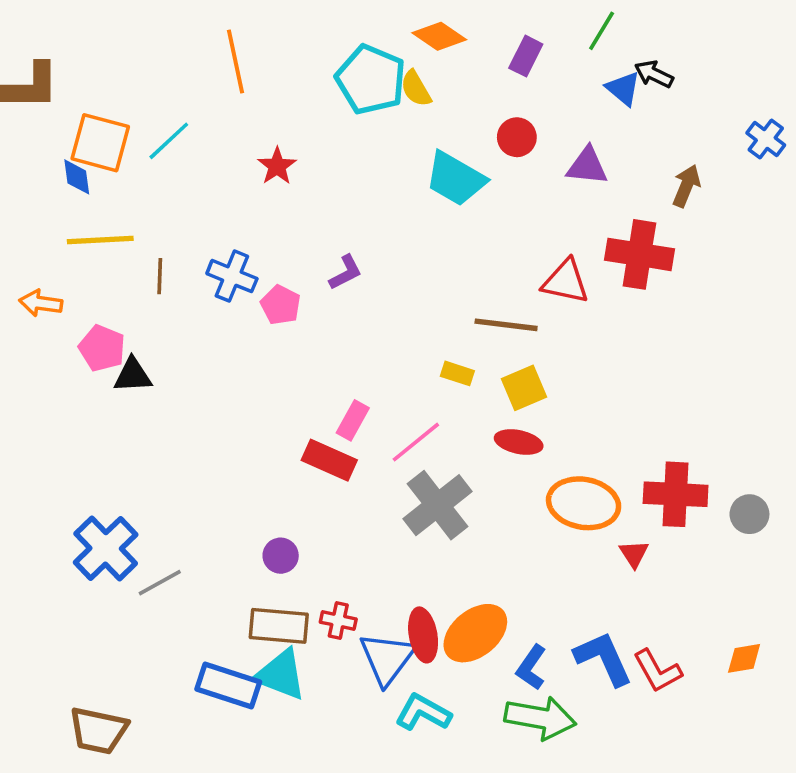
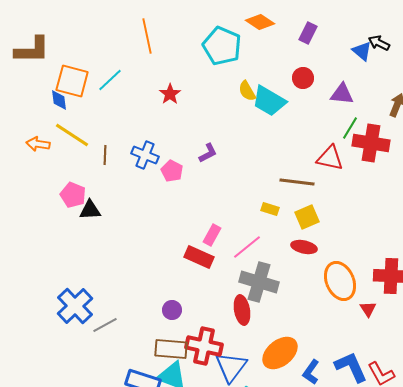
green line: (602, 31) -> (350, 128), moved
yellow semicircle: (416, 89) -> (247, 91), moved
yellow line: (100, 240) -> (72, 135), turned 36
orange arrow: (41, 303) -> (38, 144), moved
orange ellipse: (584, 503) -> (340, 281), turned 57
gray cross: (437, 505) -> (259, 282), turned -36
red cross: (338, 621) -> (204, 346), size x1.8
red ellipse: (423, 635) -> (242, 310), moved

